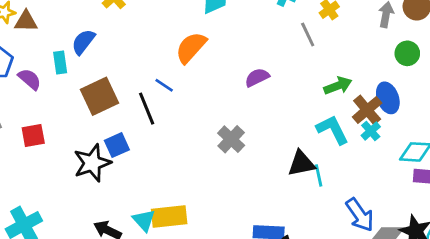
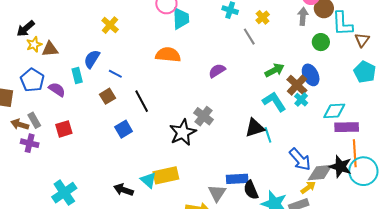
orange semicircle: (191, 48) -> (168, 55), turned 60
blue line: (164, 85) -> (115, 74), moved
brown square: (100, 96) -> (107, 96), size x0.6
black star: (92, 163) -> (183, 132), moved

